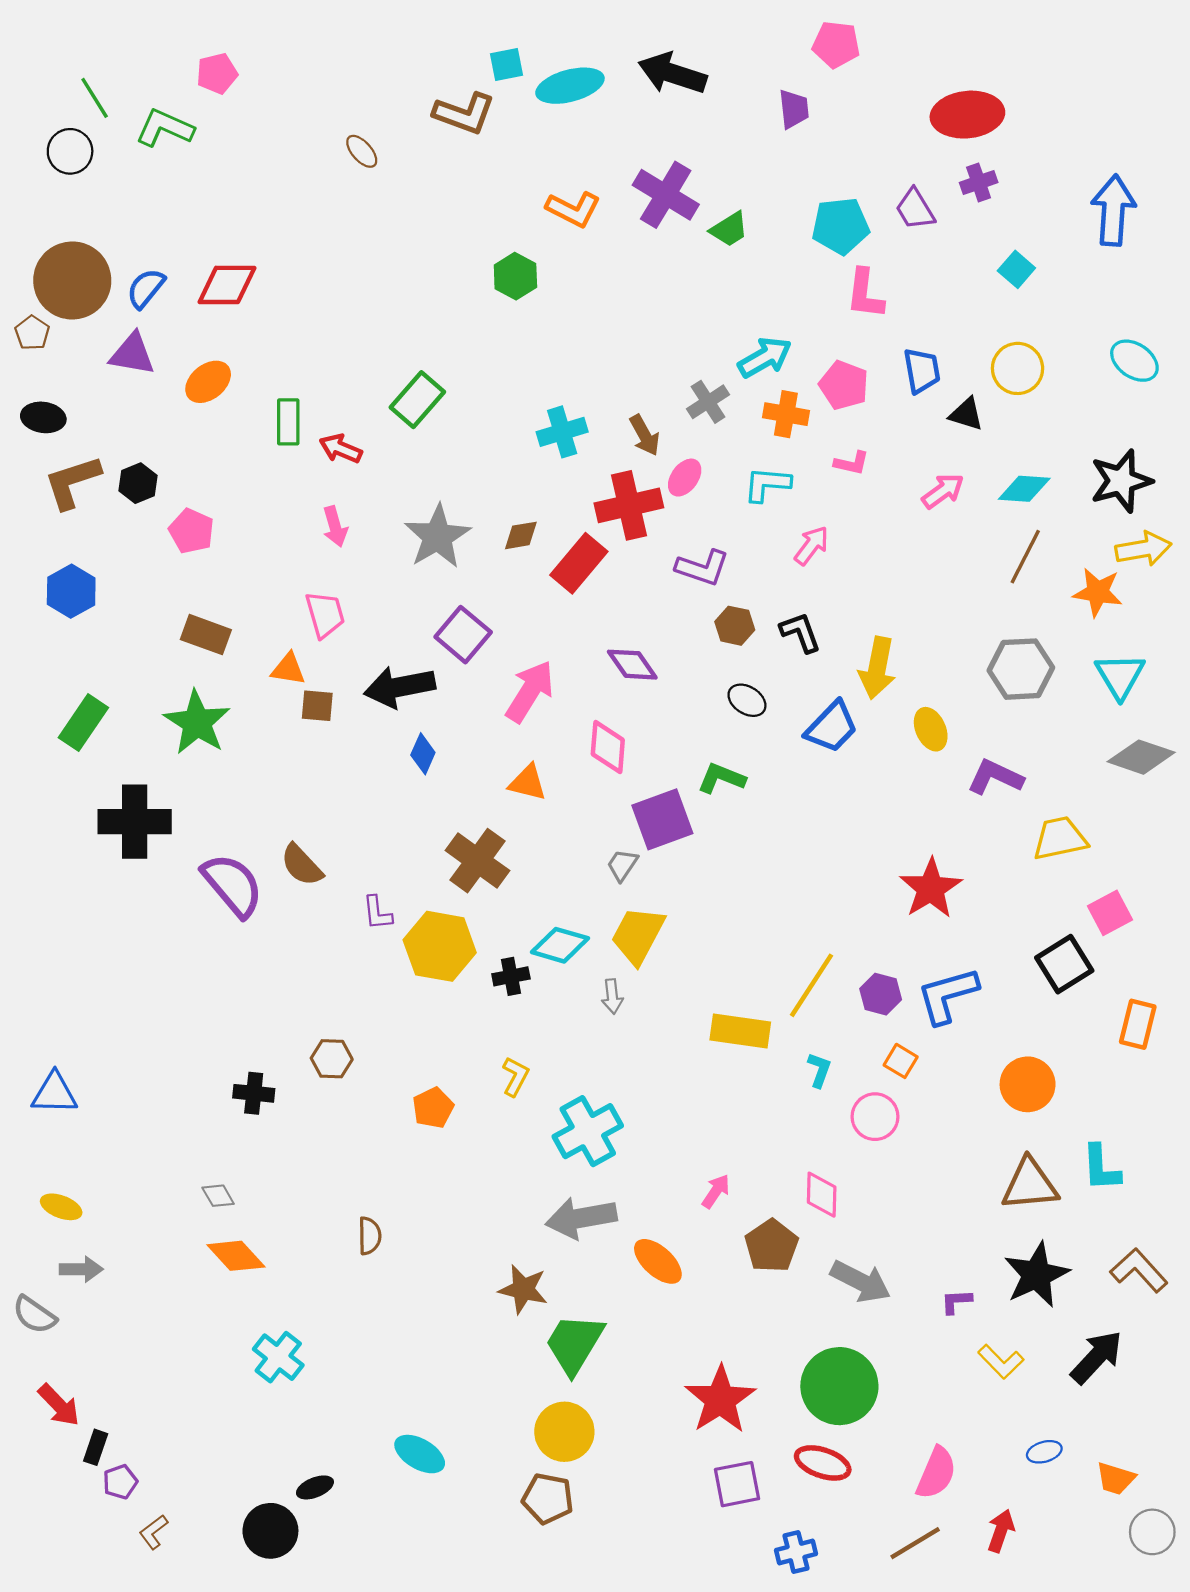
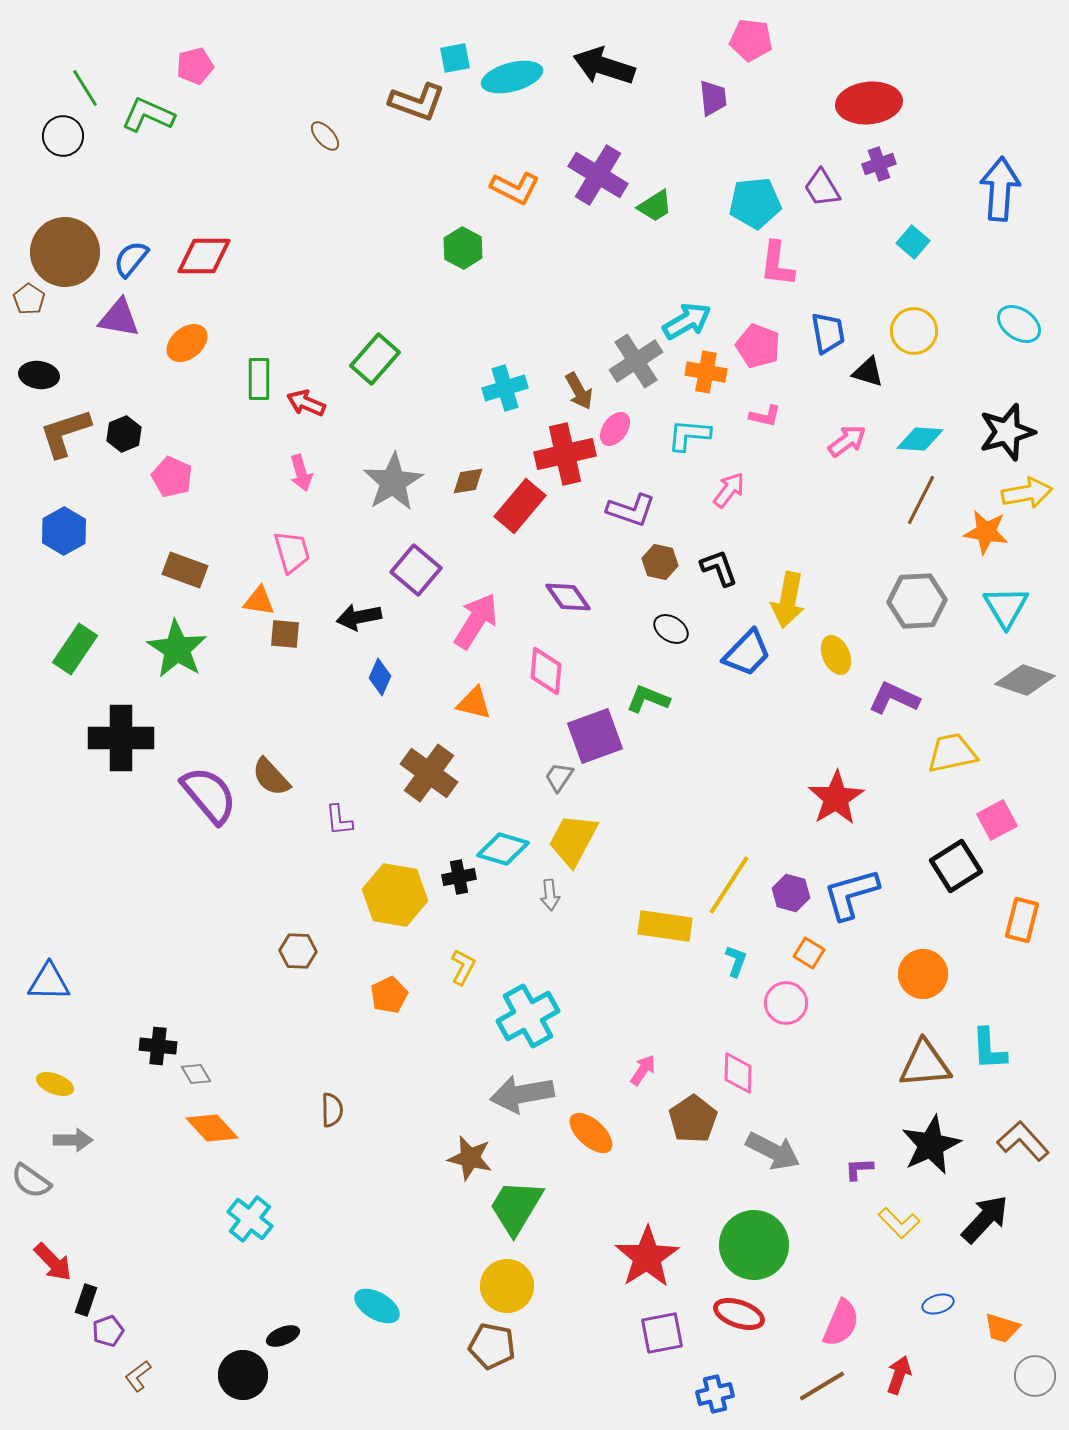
gray cross: (708, 402) -> (636, 361), size x1.4
black arrow: (400, 687) -> (359, 617), size x0.7
yellow hexagon: (440, 946) -> (395, 895), moved
black cross: (254, 1093) -> (158, 1046), moved

